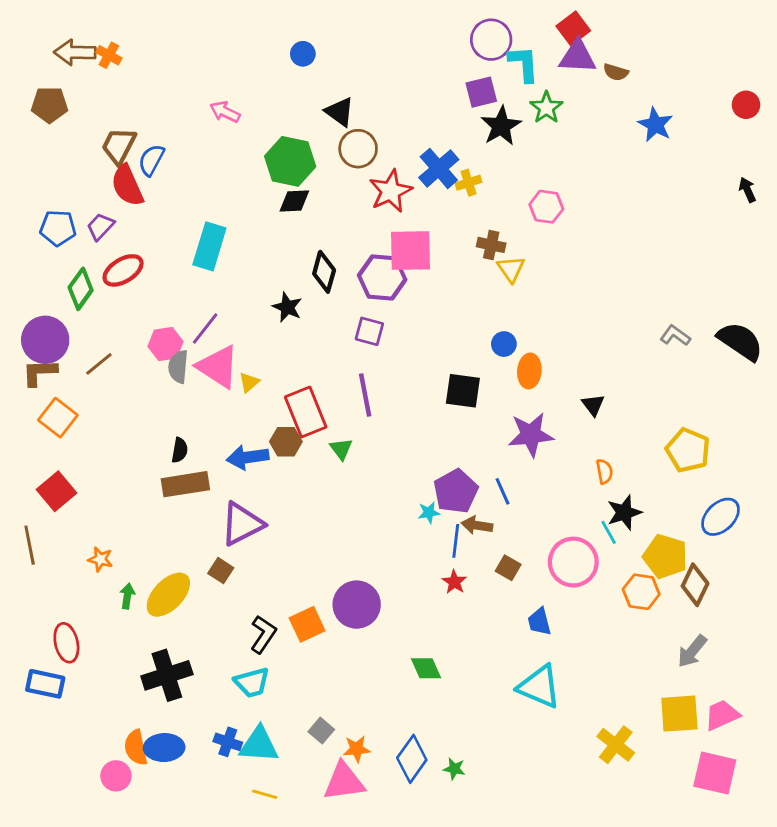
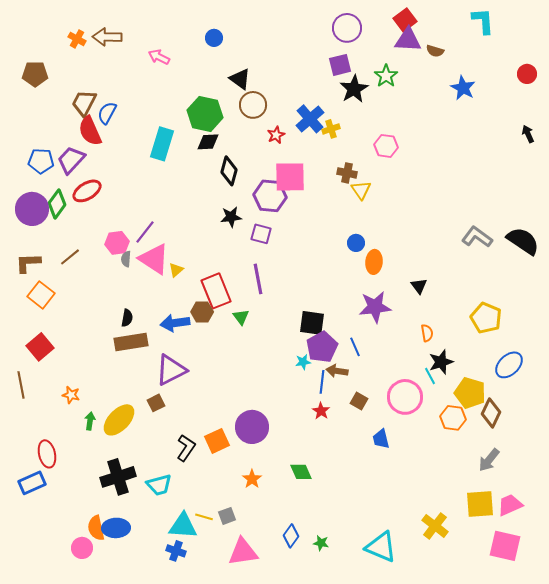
brown arrow: (75, 52) -> (107, 37), moved
cyan L-shape: (524, 64) -> (483, 21), moved
pink arrow: (225, 112) -> (159, 57), moved
red star: (391, 191) -> (276, 135), size x0.6
purple trapezoid: (100, 227) -> (71, 160), size x1.4
cyan rectangle: (209, 246) -> (162, 144), moved
black diamond: (324, 272) -> (229, 171), moved
black star: (287, 307) -> (231, 217), moved, turned -30
gray L-shape: (675, 336) -> (477, 237), size x1.4
purple circle: (45, 340) -> (32, 209), moved
gray semicircle: (178, 367) -> (126, 259), size x0.7
black square: (463, 391) -> (312, 323), moved
brown square: (221, 571) -> (156, 403), turned 30
cyan trapezoid: (252, 682) -> (159, 485), moved
blue rectangle: (45, 684) -> (32, 483), turned -36
cyan triangle: (539, 687) -> (381, 547), moved
gray square: (321, 731) -> (227, 516), turned 30
blue cross: (228, 742) -> (176, 551), moved
orange star: (357, 749) -> (252, 479), moved, turned -30
blue diamond: (412, 759) -> (291, 536), size x0.7
yellow line: (265, 794) -> (204, 517), moved

